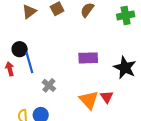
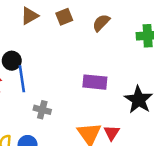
gray cross: (49, 85) -> (42, 110), turned -32

